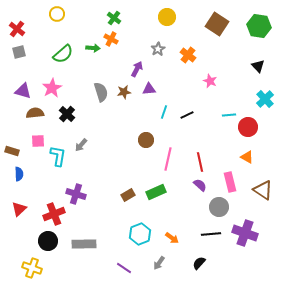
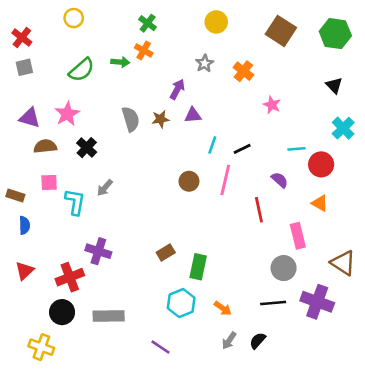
pink line: (168, 159) -> (225, 180), moved
purple semicircle: (200, 185) -> (280, 180), moved
brown triangle: (263, 190) -> (343, 263), moved
green rectangle: (156, 192) -> (198, 267), moved, turned -54
gray arrow: (159, 263) -> (229, 341), moved

